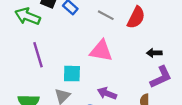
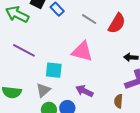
purple line: (38, 55) -> (24, 50), turned -50

